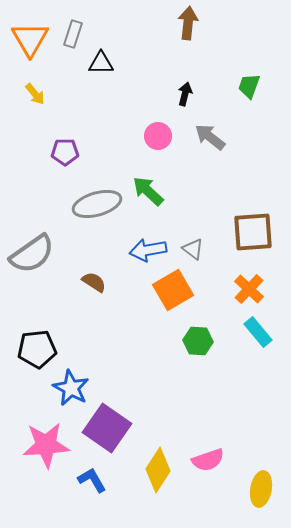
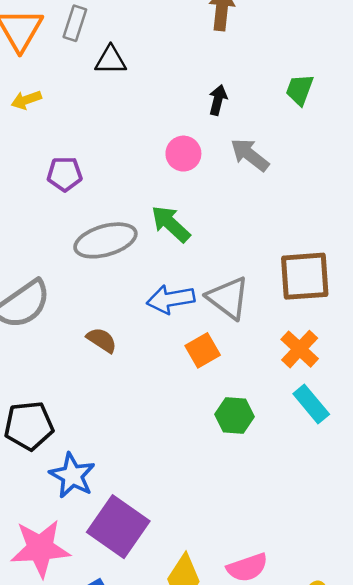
yellow arrow: (35, 94) -> (26, 100), turned 110
gray triangle: (193, 249) -> (228, 298), size x1.6
orange square: (173, 290) -> (203, 350), size x0.7

